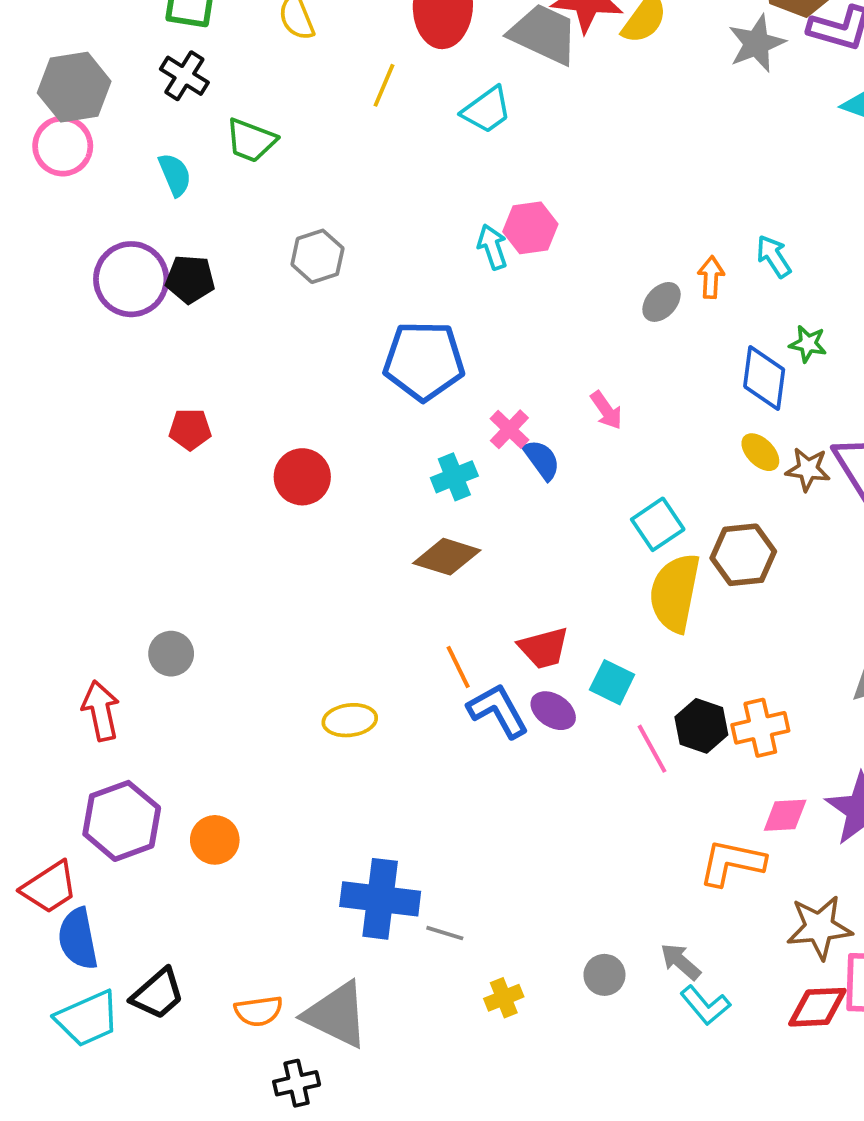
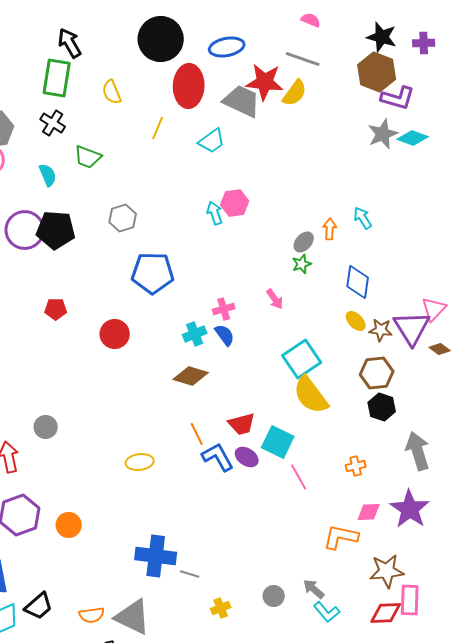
gray star: (757, 43) -> (383, 134), moved
black pentagon: (190, 279) -> (56, 230), size x1.5
green star: (808, 344) -> (302, 264), moved, turned -30
blue pentagon: (424, 361) -> (153, 273), moved
pink cross: (509, 429) -> (224, 309), turned 30
blue semicircle: (542, 460) -> (225, 335), moved
cyan square: (658, 524) -> (302, 359), size x1.4
brown hexagon: (743, 555) -> (377, 373), moved
yellow semicircle: (675, 593) -> (311, 395), turned -48
cyan square: (612, 682) -> (278, 442), size x1.4
black hexagon: (701, 726) -> (382, 407), moved
orange cross: (760, 728) -> (356, 466), size x0.7

